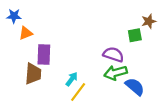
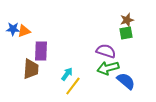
blue star: (14, 16) -> (13, 29), moved
brown star: (149, 21) -> (127, 20), moved

